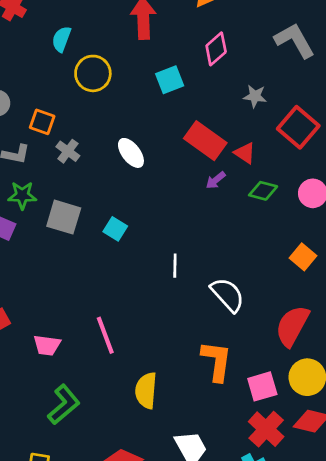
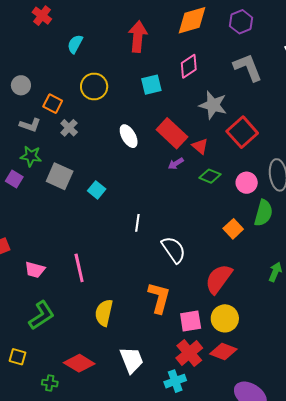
yellow circle: (93, 73) -> (94, 86), moved
gray star: (255, 96) -> (213, 105), size x1.6
white ellipse: (131, 153) -> (129, 136), moved

